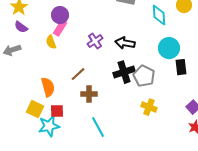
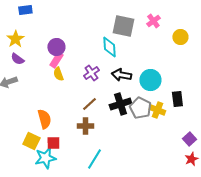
cyan diamond: (159, 15) -> (109, 47), moved
yellow semicircle: (51, 42) -> (58, 74), moved
cyan circle: (169, 48) -> (150, 80), moved
brown line: (78, 74) -> (89, 104), moved
yellow cross: (149, 107) -> (157, 110), moved
cyan line: (98, 127) -> (94, 159), turned 60

